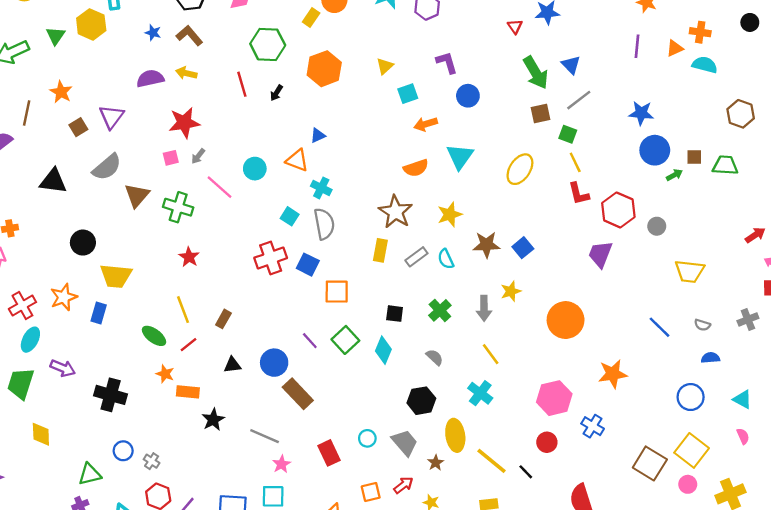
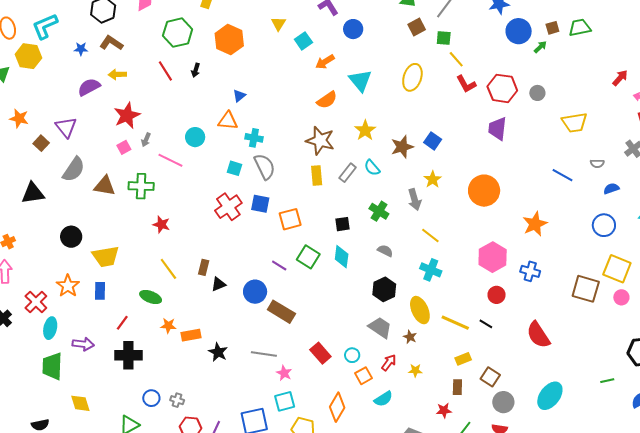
brown triangle: (137, 195) -> (105, 186), turned -45
red line: (189, 345) -> (122, 323), moved
black triangle: (232, 365) -> (218, 284), moved
cyan circle: (367, 438) -> (352, 355), moved

